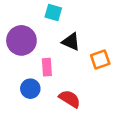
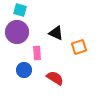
cyan square: (53, 13) -> (20, 10), moved

